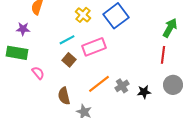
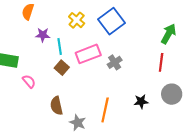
purple star: (23, 29) -> (43, 35), moved
cyan line: (67, 40) -> (60, 47), turned -70
orange line: (99, 84) -> (105, 110), moved, turned -40
gray cross: (122, 86) -> (115, 62), moved

